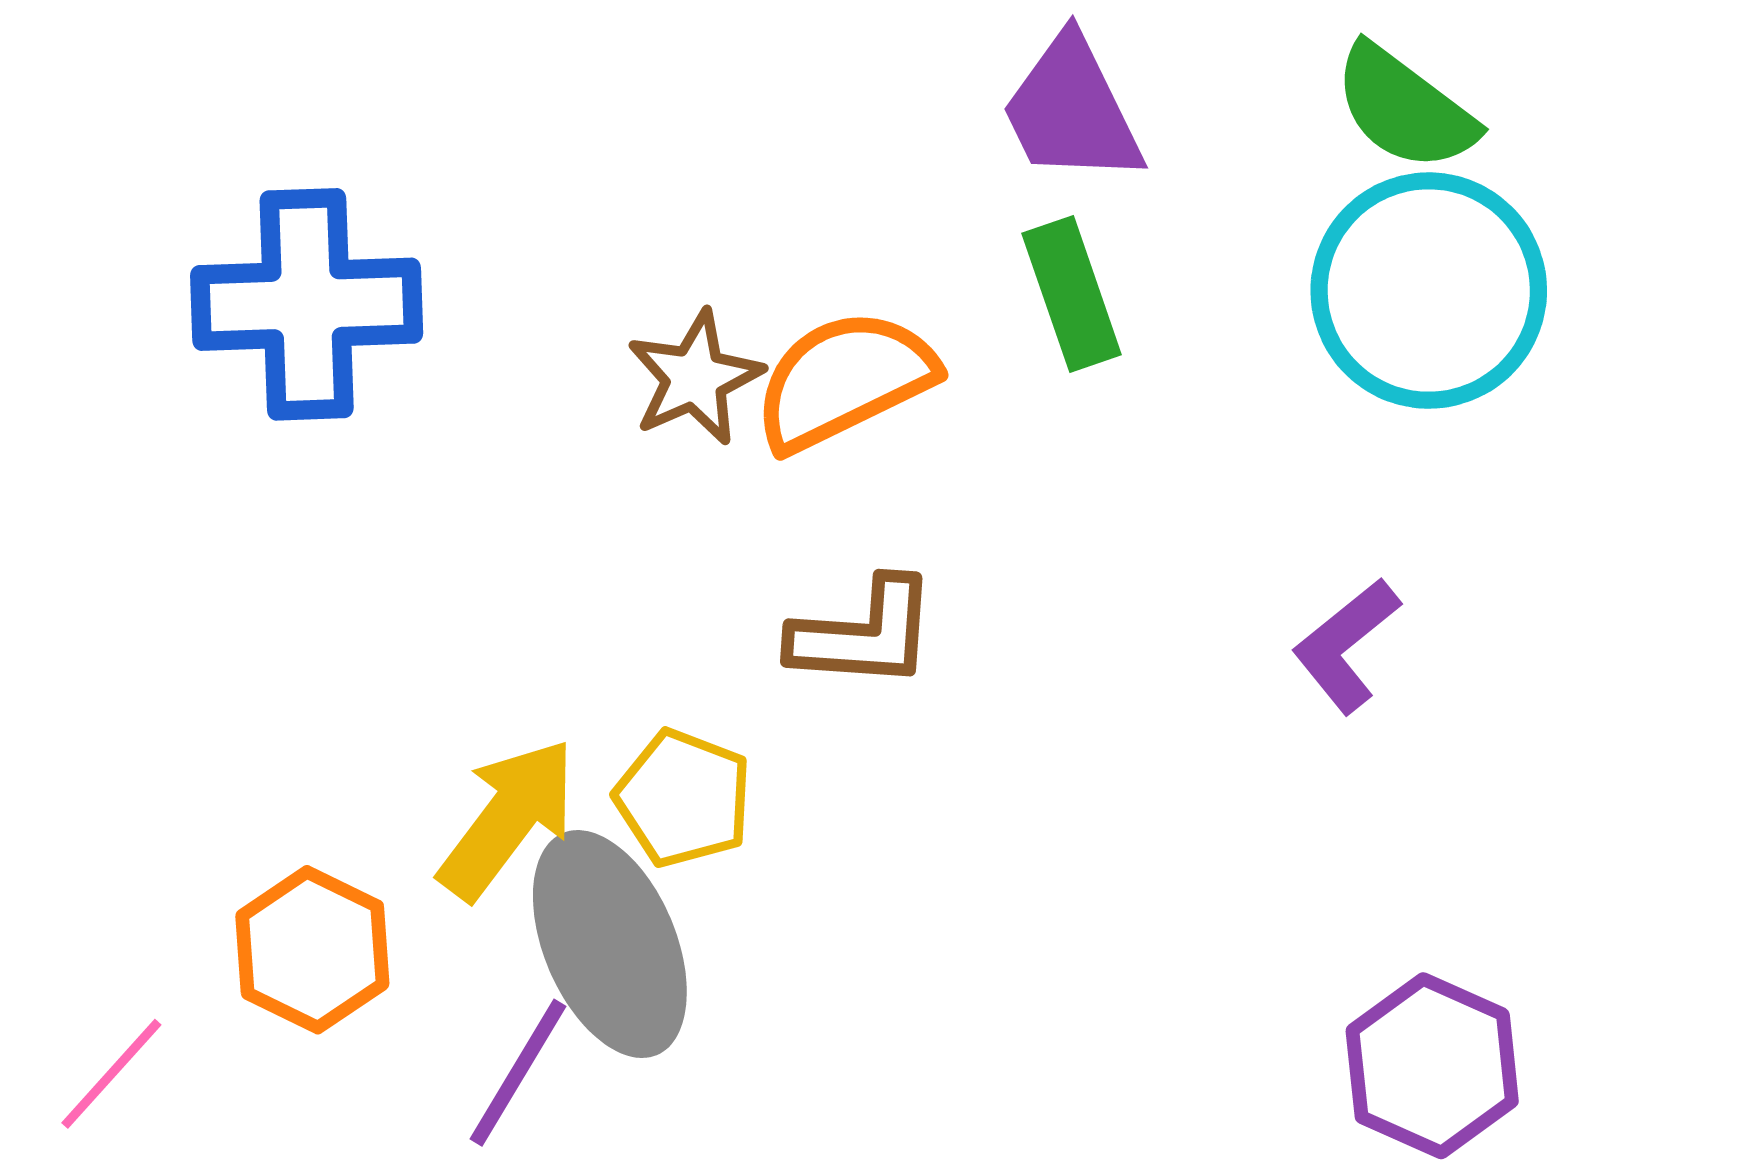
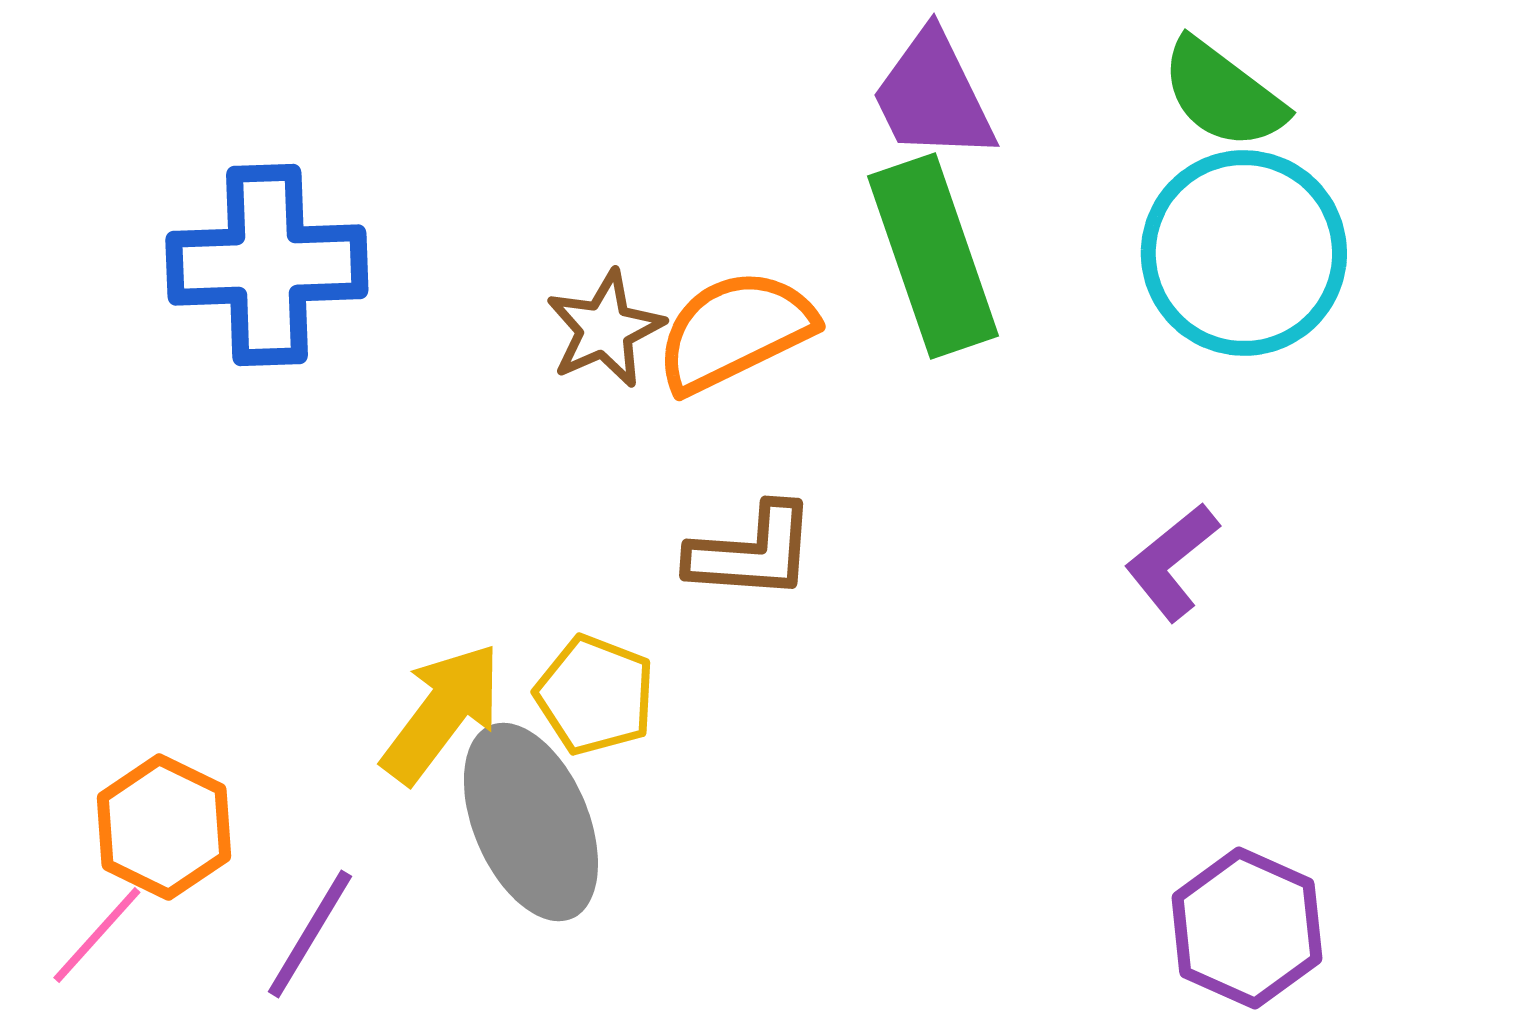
green rectangle: (1072, 294) -> (933, 256), size x1.5
orange hexagon: (312, 950) -> (164, 827), moved
purple line: (518, 1073) -> (310, 934), moved

